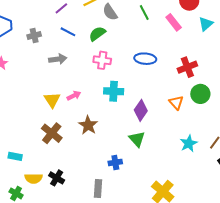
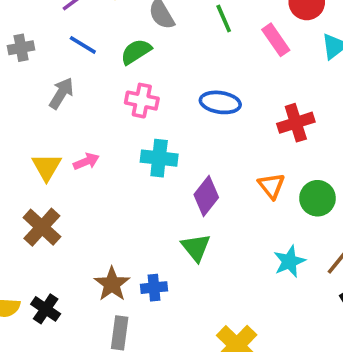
gray arrow: (58, 59) -> (61, 93), turned -54
green circle: (200, 94) -> (317, 198), moved
brown star: (88, 125) -> (112, 284), moved

